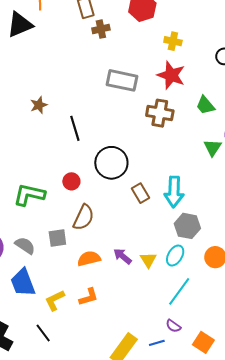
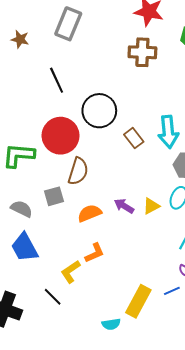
gray rectangle: (122, 80) -> (68, 24), moved, turned -72
brown star: (39, 105) -> (20, 39), moved, turned -30
red circle: (71, 181) -> (61, 136), size x2.0
yellow triangle: (148, 260) -> (151, 206), turned 42
yellow L-shape: (55, 300) -> (70, 272), moved

